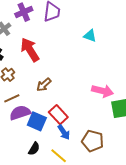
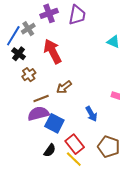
brown line: (12, 98) -> (41, 98), moved
red rectangle: (58, 115) -> (75, 144), moved
blue arrow: (64, 132) -> (91, 114), moved

